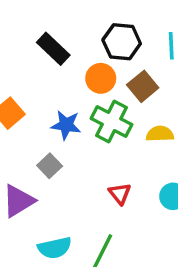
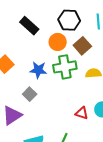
green cross: (112, 121) -> (65, 67), turned -35
red triangle: (120, 194) -> (82, 113), moved, turned -32

